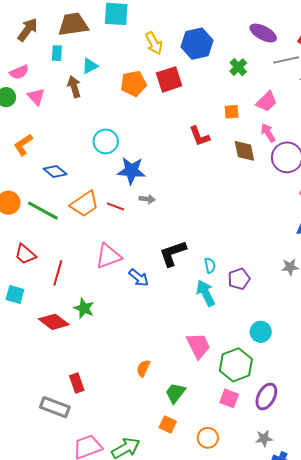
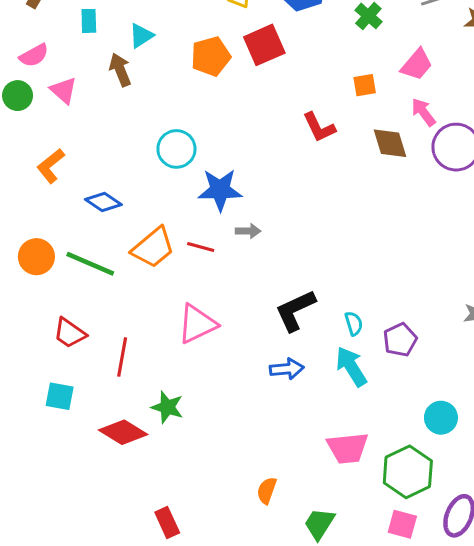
blue arrow: (139, 278) -> (287, 369), moved, turned -40
pink trapezoid: (198, 346) -> (348, 448), turned 116

